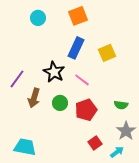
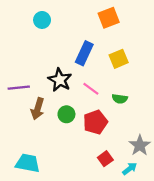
orange square: (78, 16) -> (109, 18), moved
purple line: (17, 79) -> (19, 88), turned 48
green semicircle: (121, 105) -> (120, 99), moved

